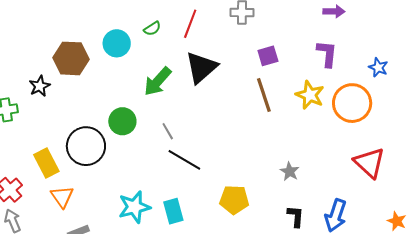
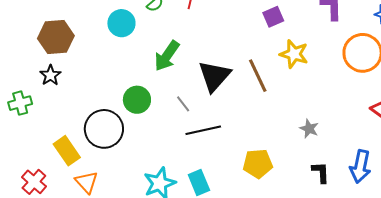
brown hexagon: (71, 58) -> (56, 37), moved
black triangle: (201, 67) -> (214, 76), moved
brown line: (264, 95) -> (258, 76), moved
yellow star: (310, 95) -> (294, 54), moved
black line: (184, 160) -> (203, 130), turned -36

